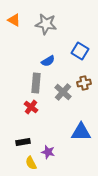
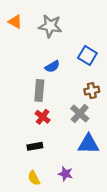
gray cross: (63, 92) -> (80, 113), moved
red cross: (31, 107) -> (43, 117), moved
black rectangle: (23, 142) -> (35, 146), moved
purple star: (48, 152) -> (66, 174), moved

